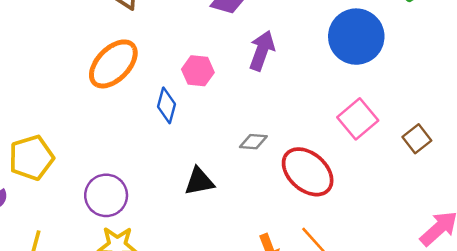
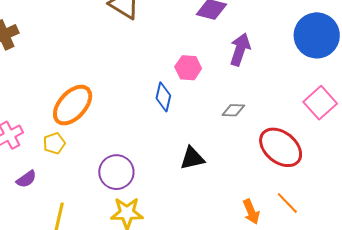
orange ellipse: (113, 64) -> (73, 105), moved
gray diamond: (253, 142) -> (233, 110), moved
yellow pentagon: (31, 158) -> (54, 143), size x0.6

